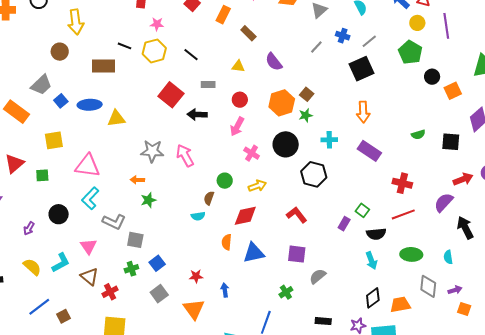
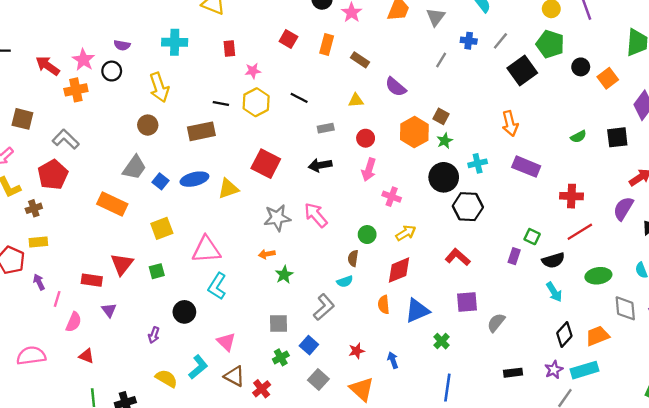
black square: (362, 69) -> (522, 70), moved
red square: (171, 95) -> (266, 164), moved
black circle: (286, 144) -> (444, 177), moved
gray L-shape: (114, 222) -> (324, 307), moved, turned -55
green cross: (286, 292) -> (441, 341), moved

